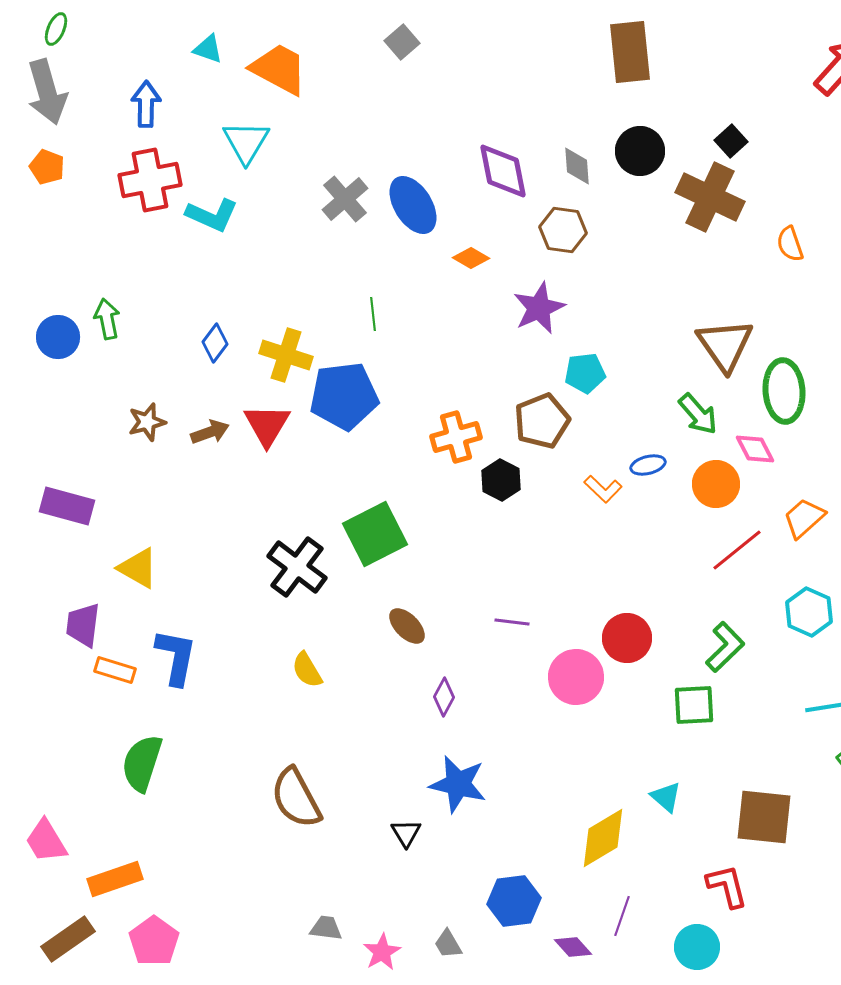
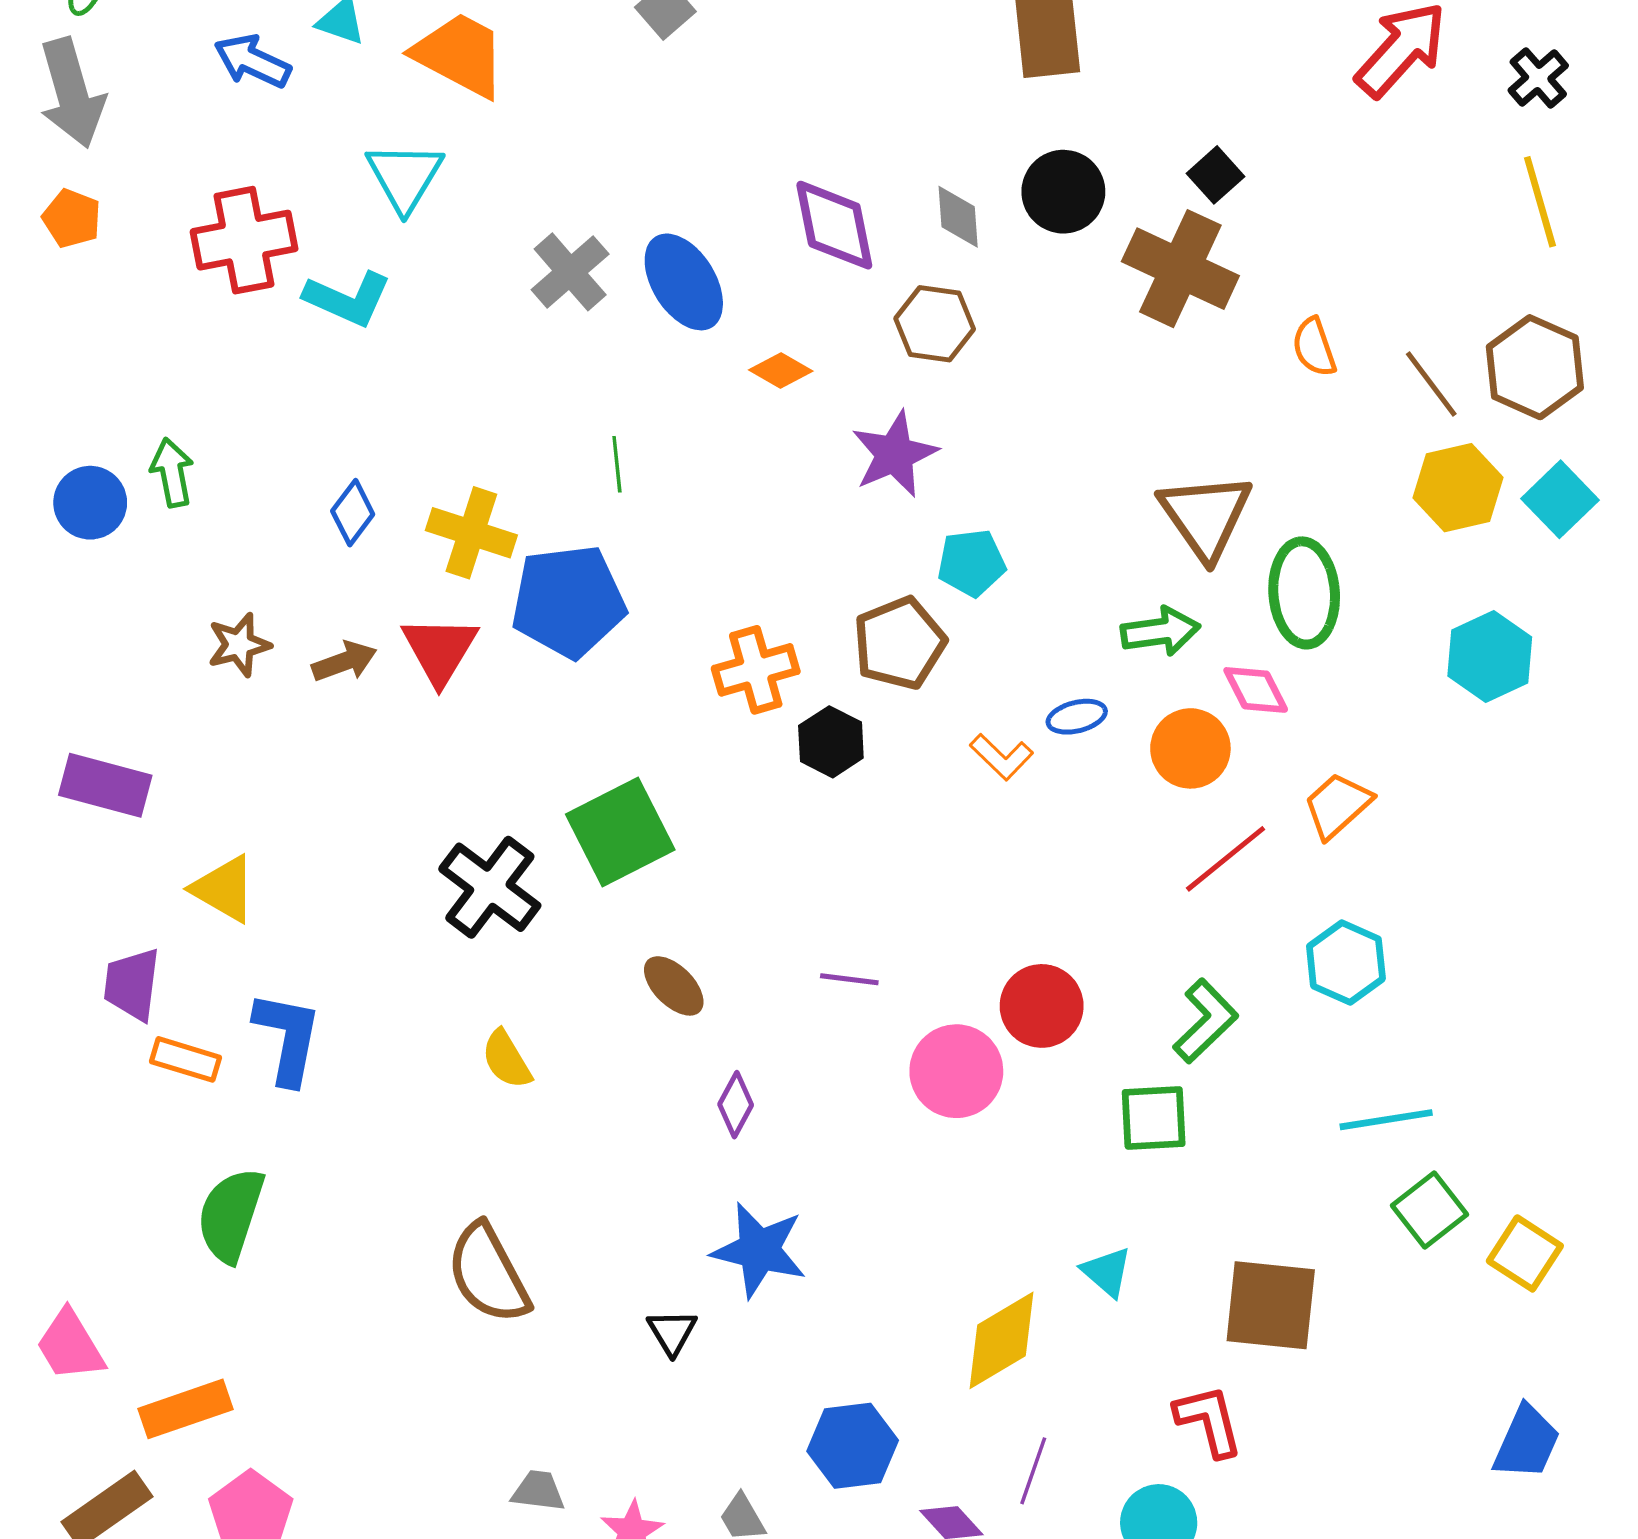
blue arrow: (146, 104) -> (252, 61), moved, turned -66
green arrow: (698, 414) -> (1160, 631), turned -57

